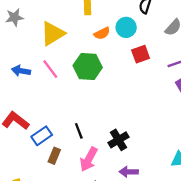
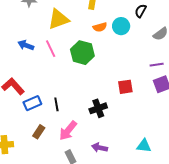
red square: (141, 54) -> (125, 87), moved
black line: (79, 131) -> (56, 104), moved
black cross: (118, 140) -> (98, 108), moved
brown rectangle: (54, 156) -> (39, 132), moved

